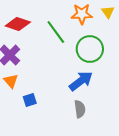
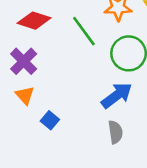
blue square: (30, 100) -> (50, 120), turned -32

